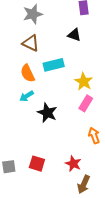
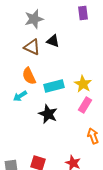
black triangle: (74, 35) -> (53, 41), moved
cyan rectangle: (54, 65) -> (54, 86), moved
cyan arrow: (27, 96) -> (20, 96), moved

